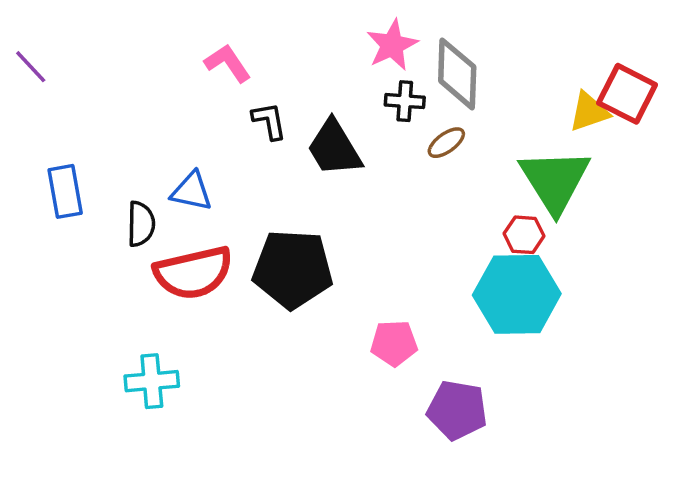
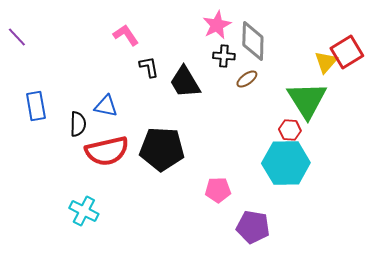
red square: (627, 94) -> (347, 52), turned 32
yellow triangle: (589, 112) -> (326, 62), turned -30
cyan cross: (152, 381) -> (84, 211), turned 32

